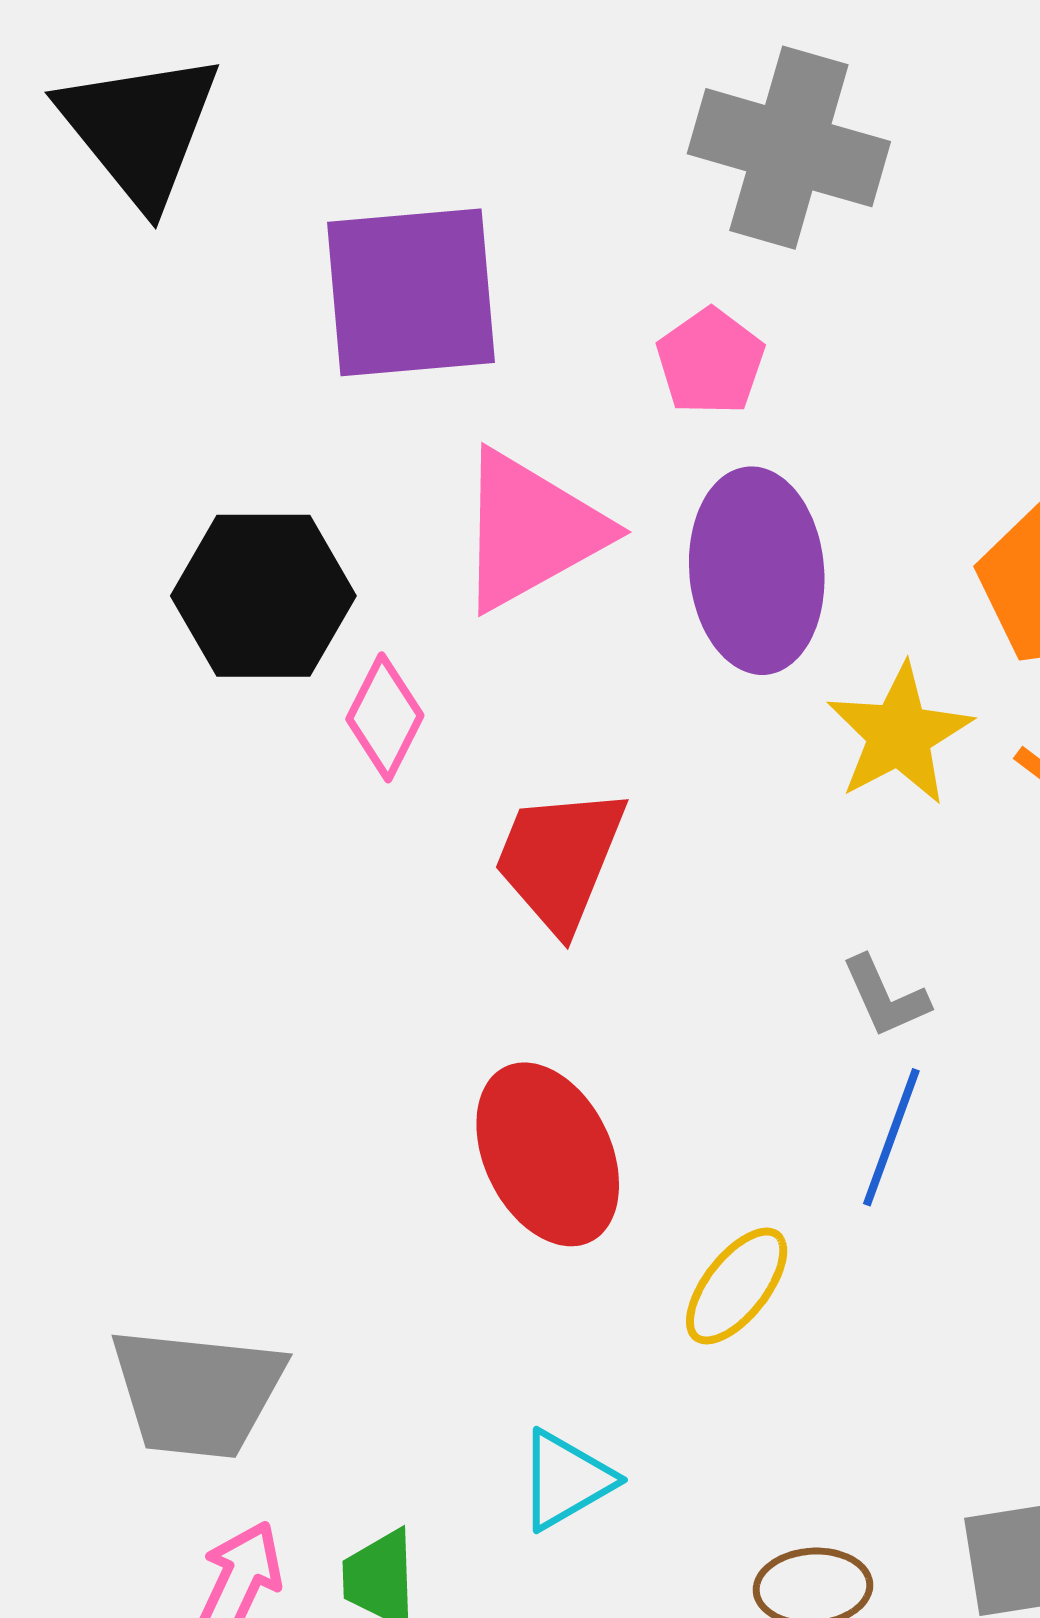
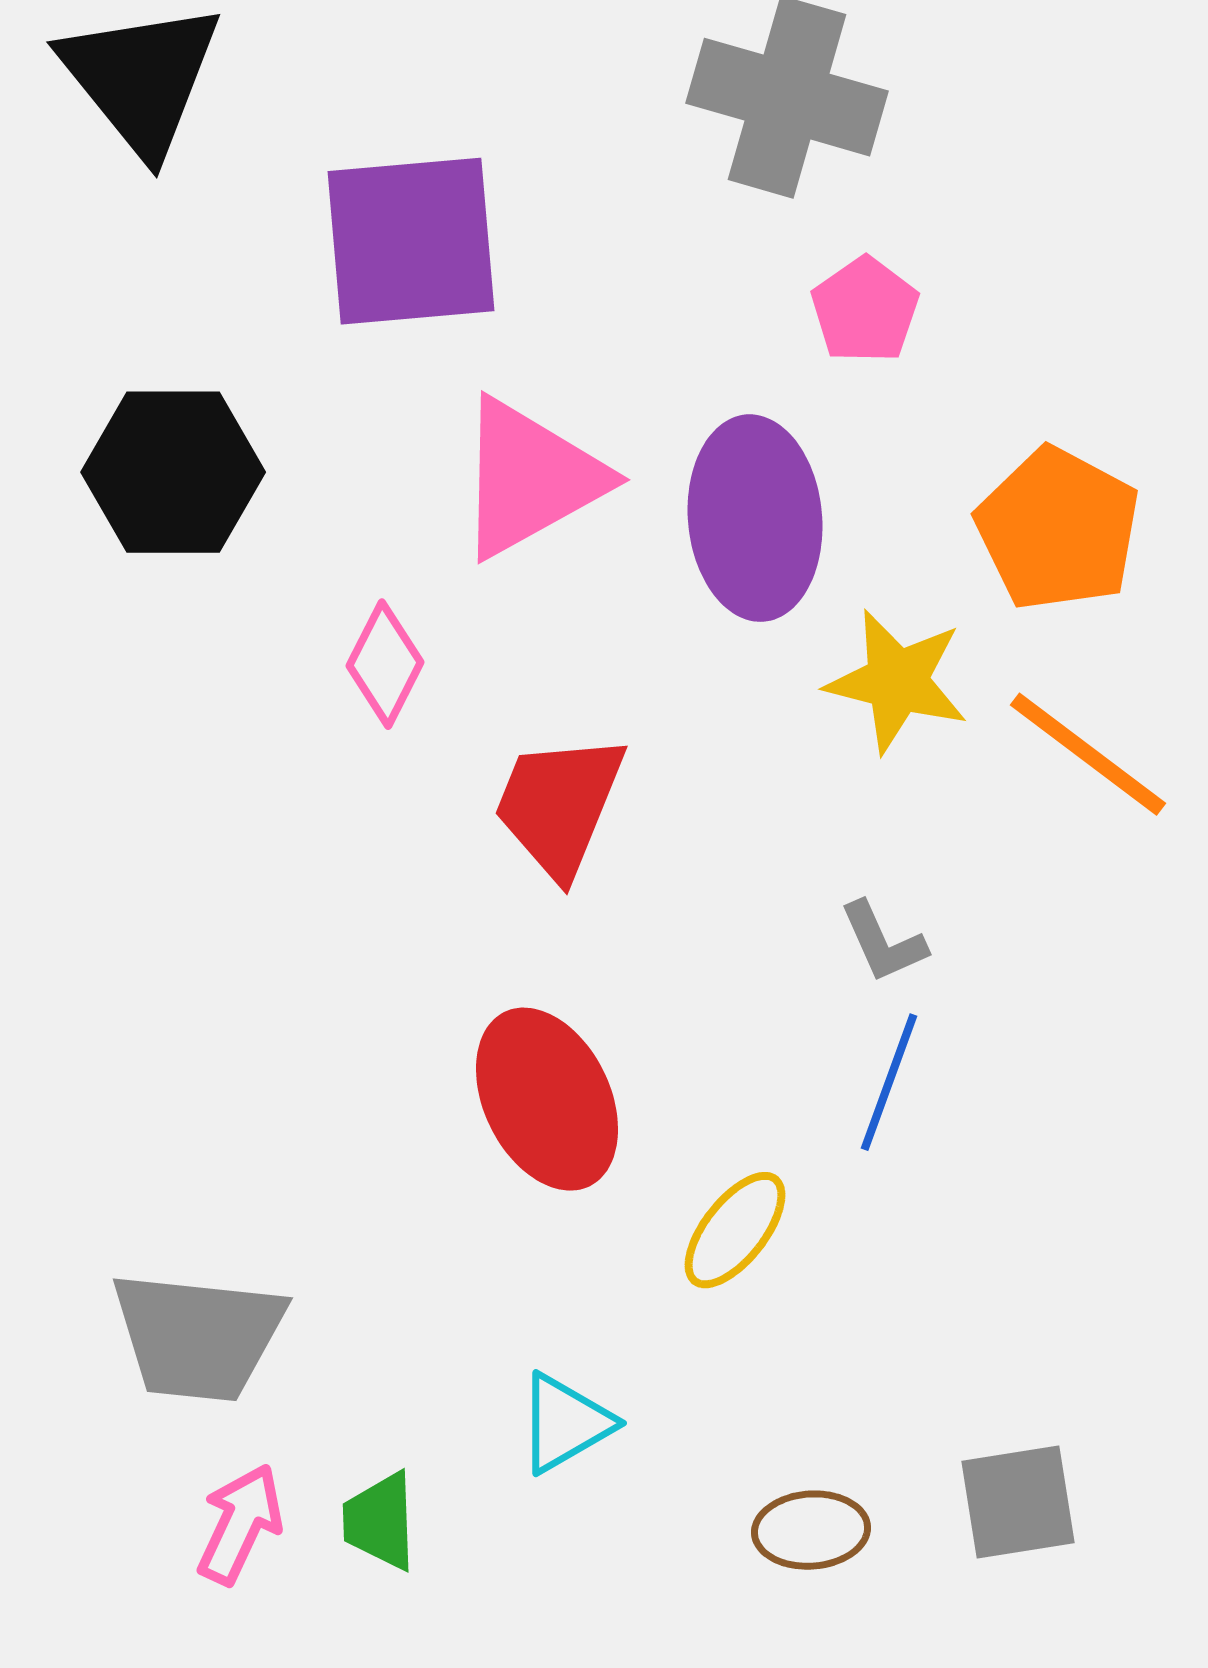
pink pentagon: (710, 362) -> (865, 310), moved
black hexagon: (263, 596) -> (173, 472), moved
yellow star: (899, 734) -> (897, 681), turned -30

